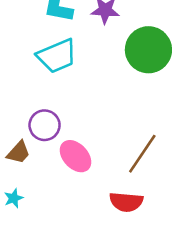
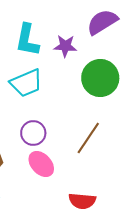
purple circle: (45, 125) -> (33, 133), moved
brown line: (142, 154) -> (88, 138), moved

